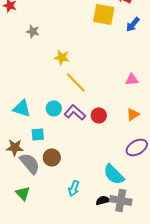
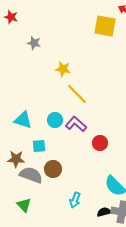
red circle: (99, 115) -> (100, 143), moved
gray semicircle: (30, 163) -> (31, 175), turned -30

